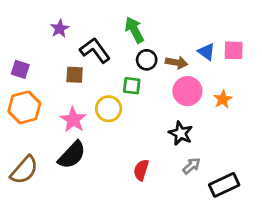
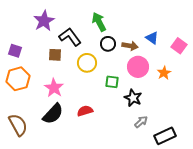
purple star: (60, 29) -> (44, 21), size x1.5
pink square: (234, 50) -> (179, 46), moved, turned 35
green square: (132, 86) -> (112, 82), moved
yellow circle: (109, 109) -> (87, 63), moved
brown semicircle: (24, 170) -> (18, 125), turned -70
red semicircle: (141, 170) -> (85, 111), moved, turned 56

